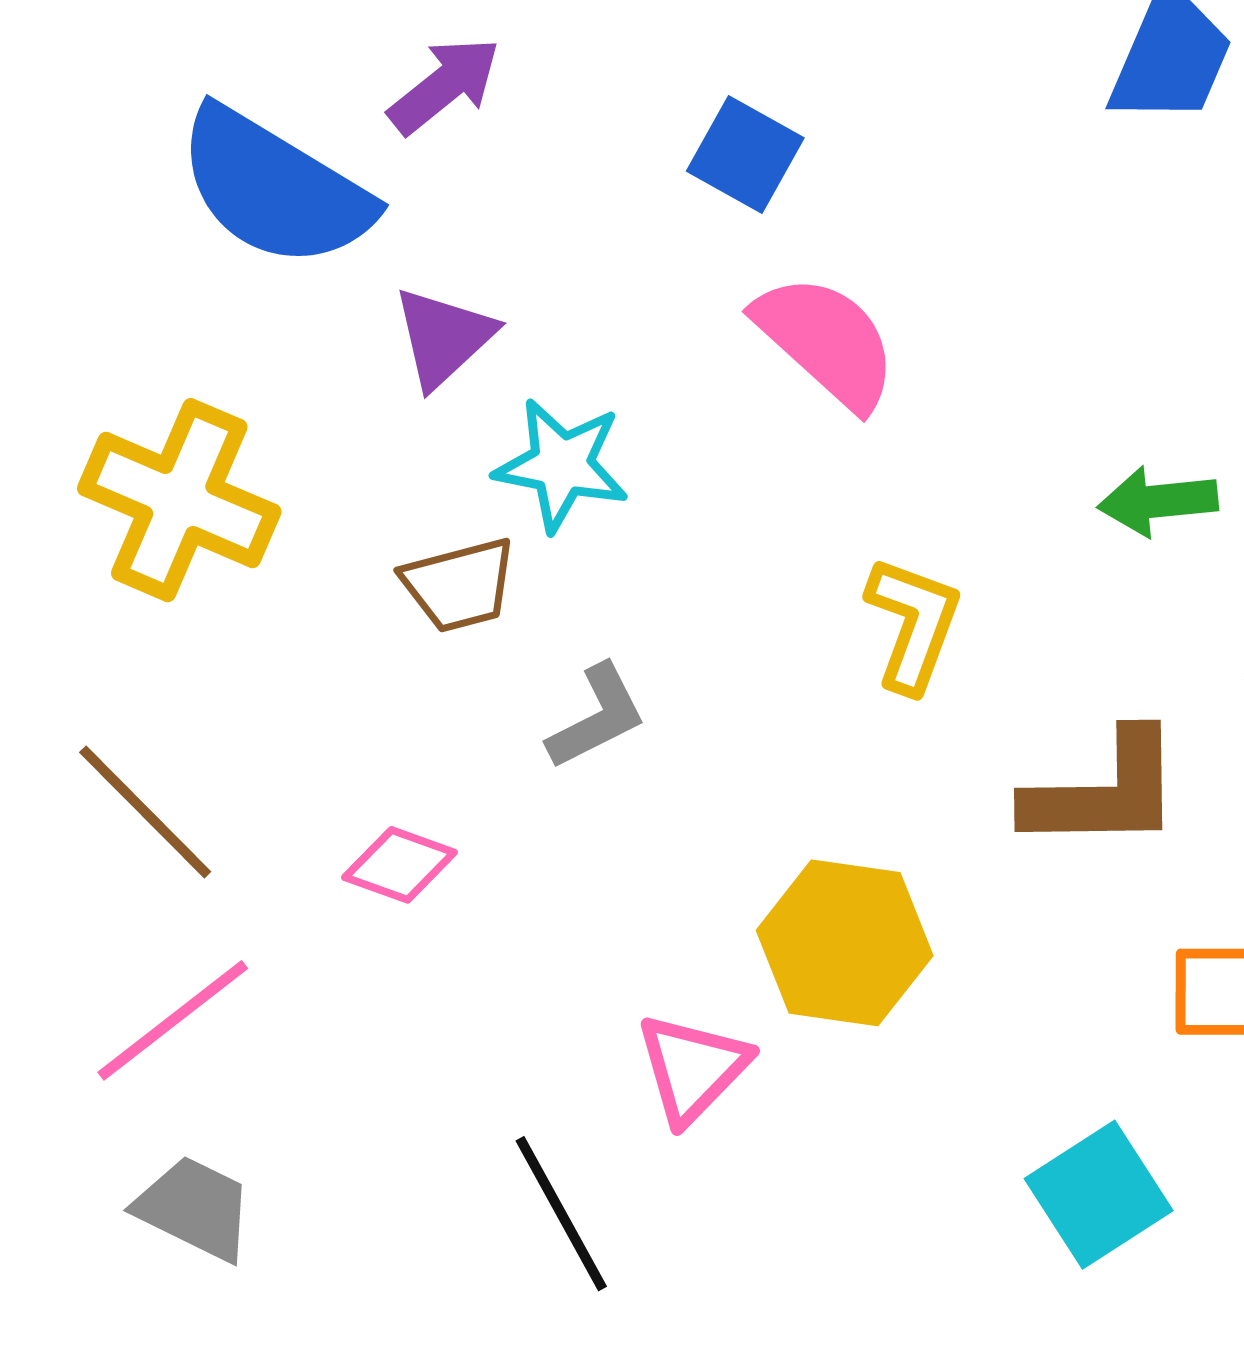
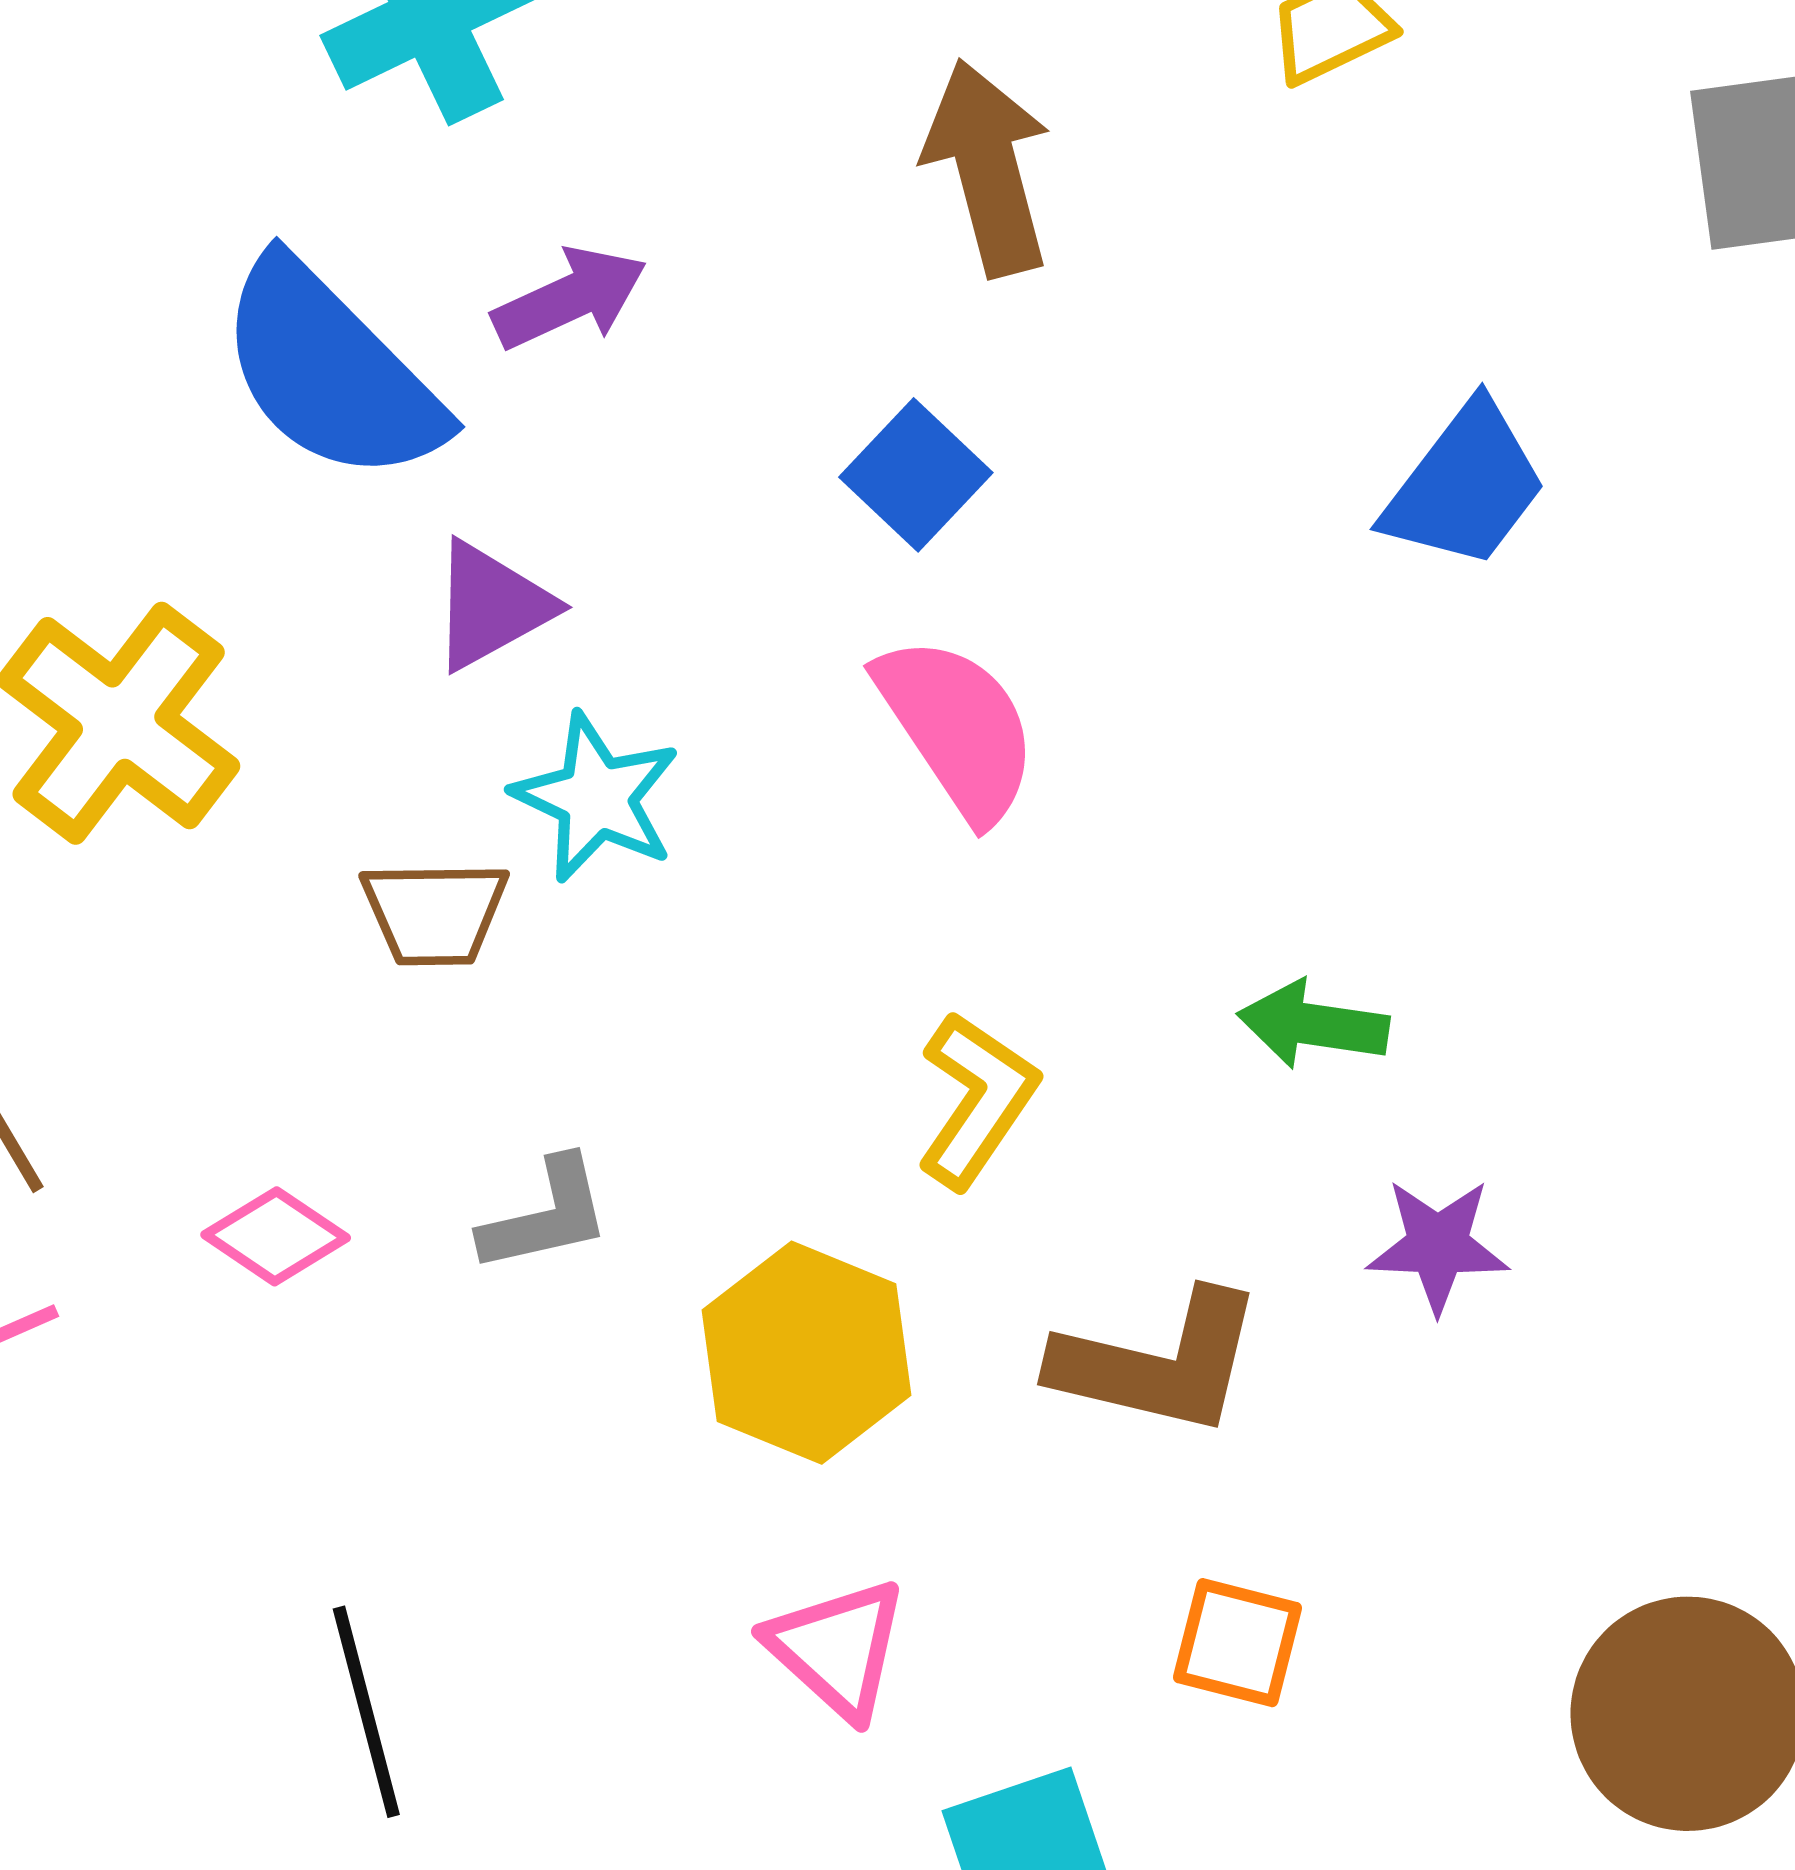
gray L-shape: (597, 717) -> (546, 1215), moved
yellow hexagon: (845, 943) -> (807, 1353), moved
pink triangle: (693, 1068) -> (837, 1649), moved, turned -46

